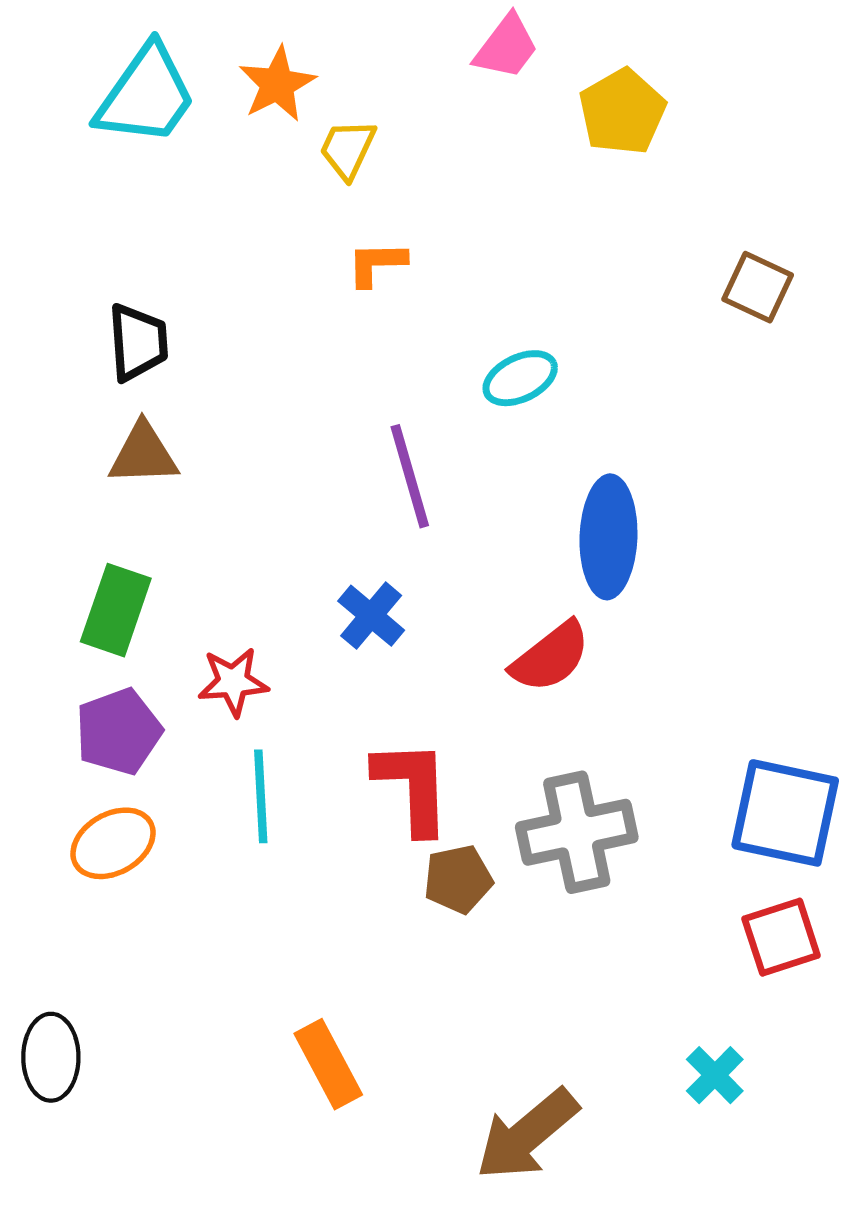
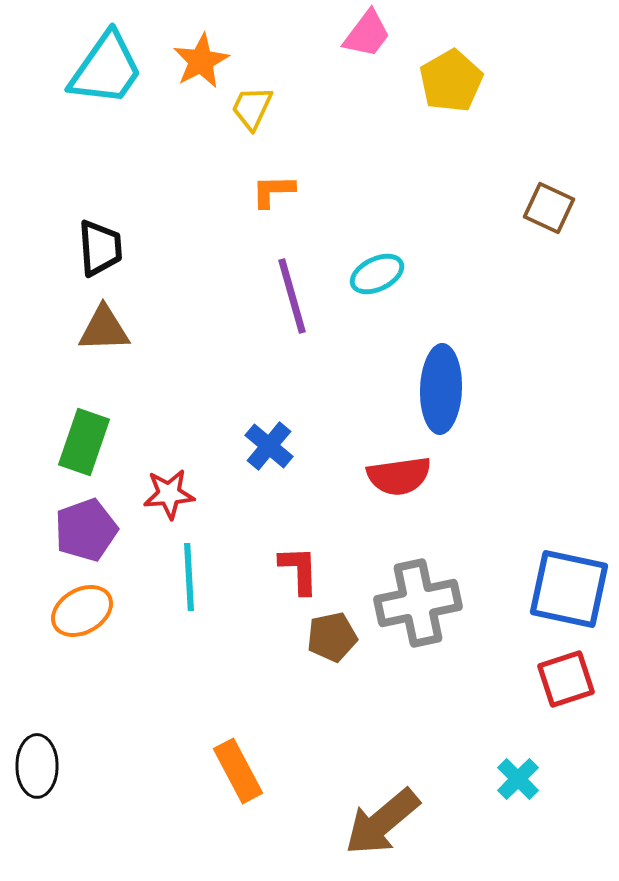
purple line: (410, 476) -> (292, 296), moved
red semicircle: (551, 657) -> (399, 476), turned 30
red L-shape: (413, 787) -> (299, 570), size x0.7

